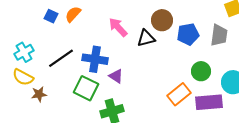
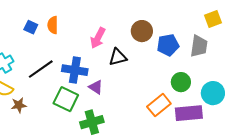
orange semicircle: (73, 14) -> (53, 25), turned -42
pink arrow: (118, 27) -> (98, 38), turned -110
black triangle: (146, 38) -> (118, 57), moved

